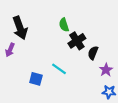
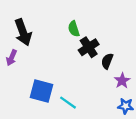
cyan line: (59, 69) -> (68, 103), moved
blue square: (36, 79) -> (41, 91), size x1.5

